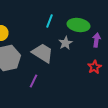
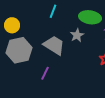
cyan line: (49, 21) -> (53, 11), moved

